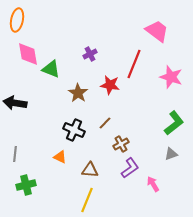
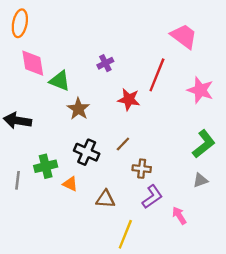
brown star: (78, 93) -> (78, 109), moved
brown cross: (121, 144) -> (142, 169), turned 35
green cross: (26, 185) -> (46, 166), moved
yellow line: (87, 200) -> (125, 234), moved

